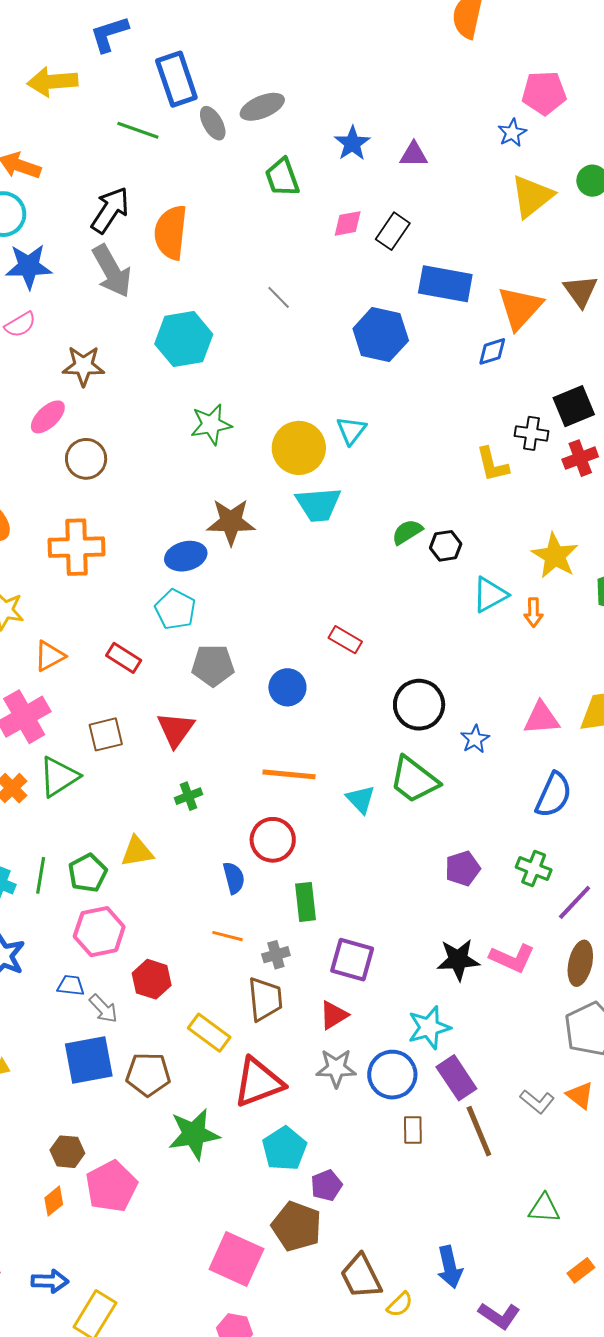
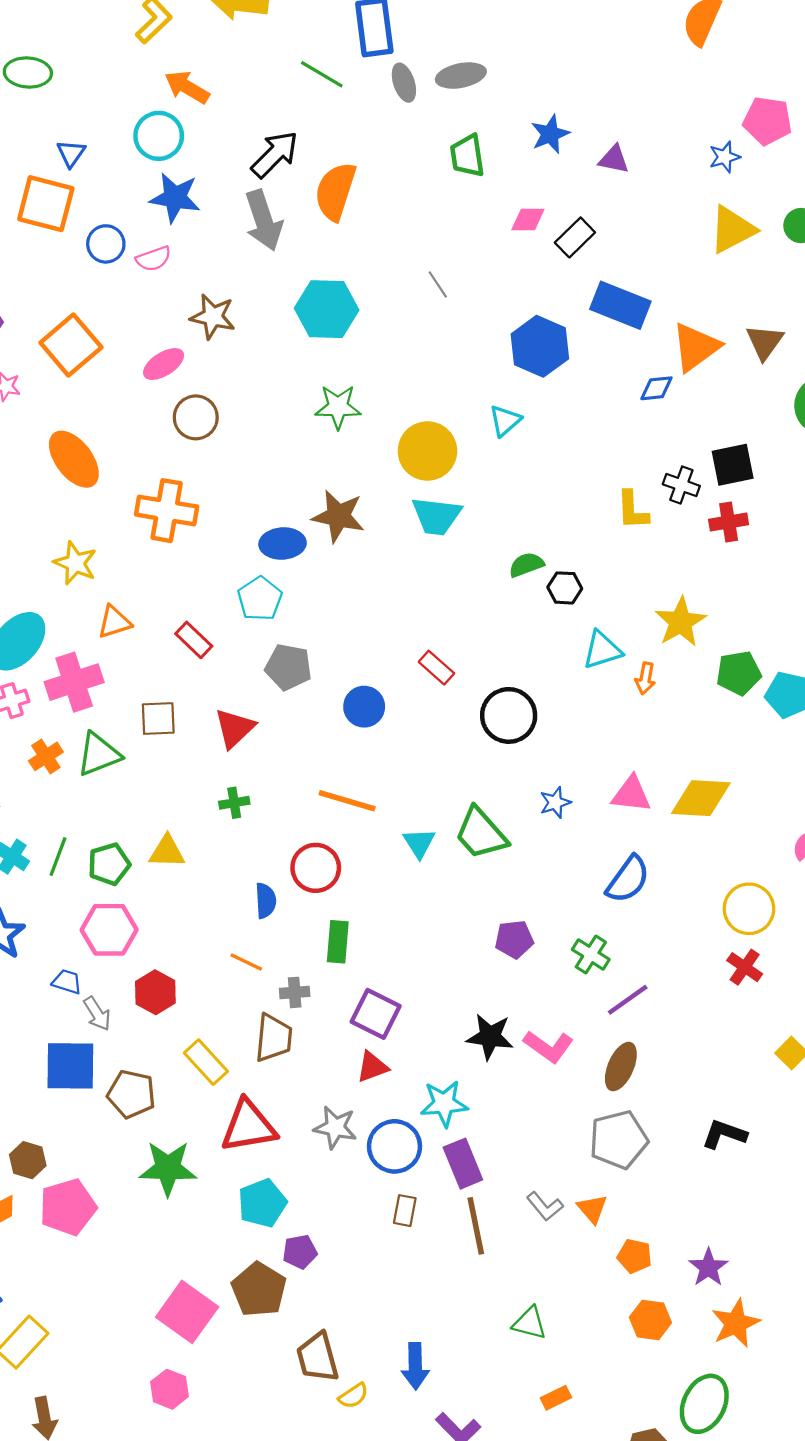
cyan triangle: (351, 430) -> (505, 421), moved
black circle: (419, 705) -> (509, 715), moved
red triangle: (334, 1015) -> (372, 1067), moved

